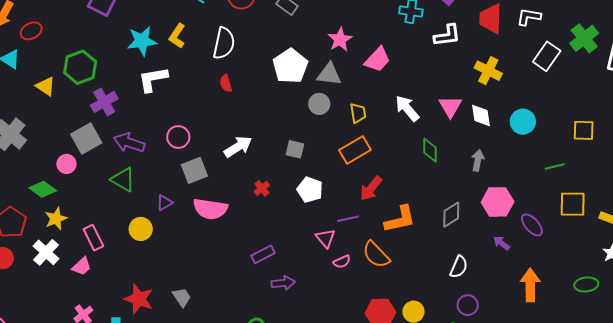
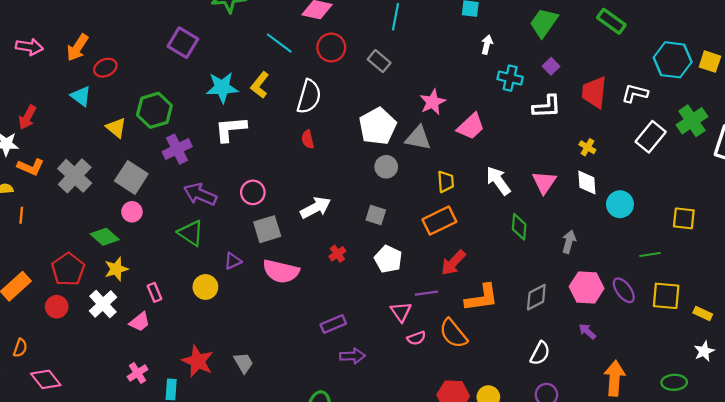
yellow cross: (488, 71) -> (587, 147), size x0.6
gray circle: (319, 104) -> (386, 167), moved
white diamond: (481, 115) -> (587, 183), moved
gray square: (86, 138) -> (131, 177), moved, turned -32
purple ellipse: (532, 225) -> (624, 290), moved
pink rectangle: (93, 238) -> (155, 292), size x0.7

